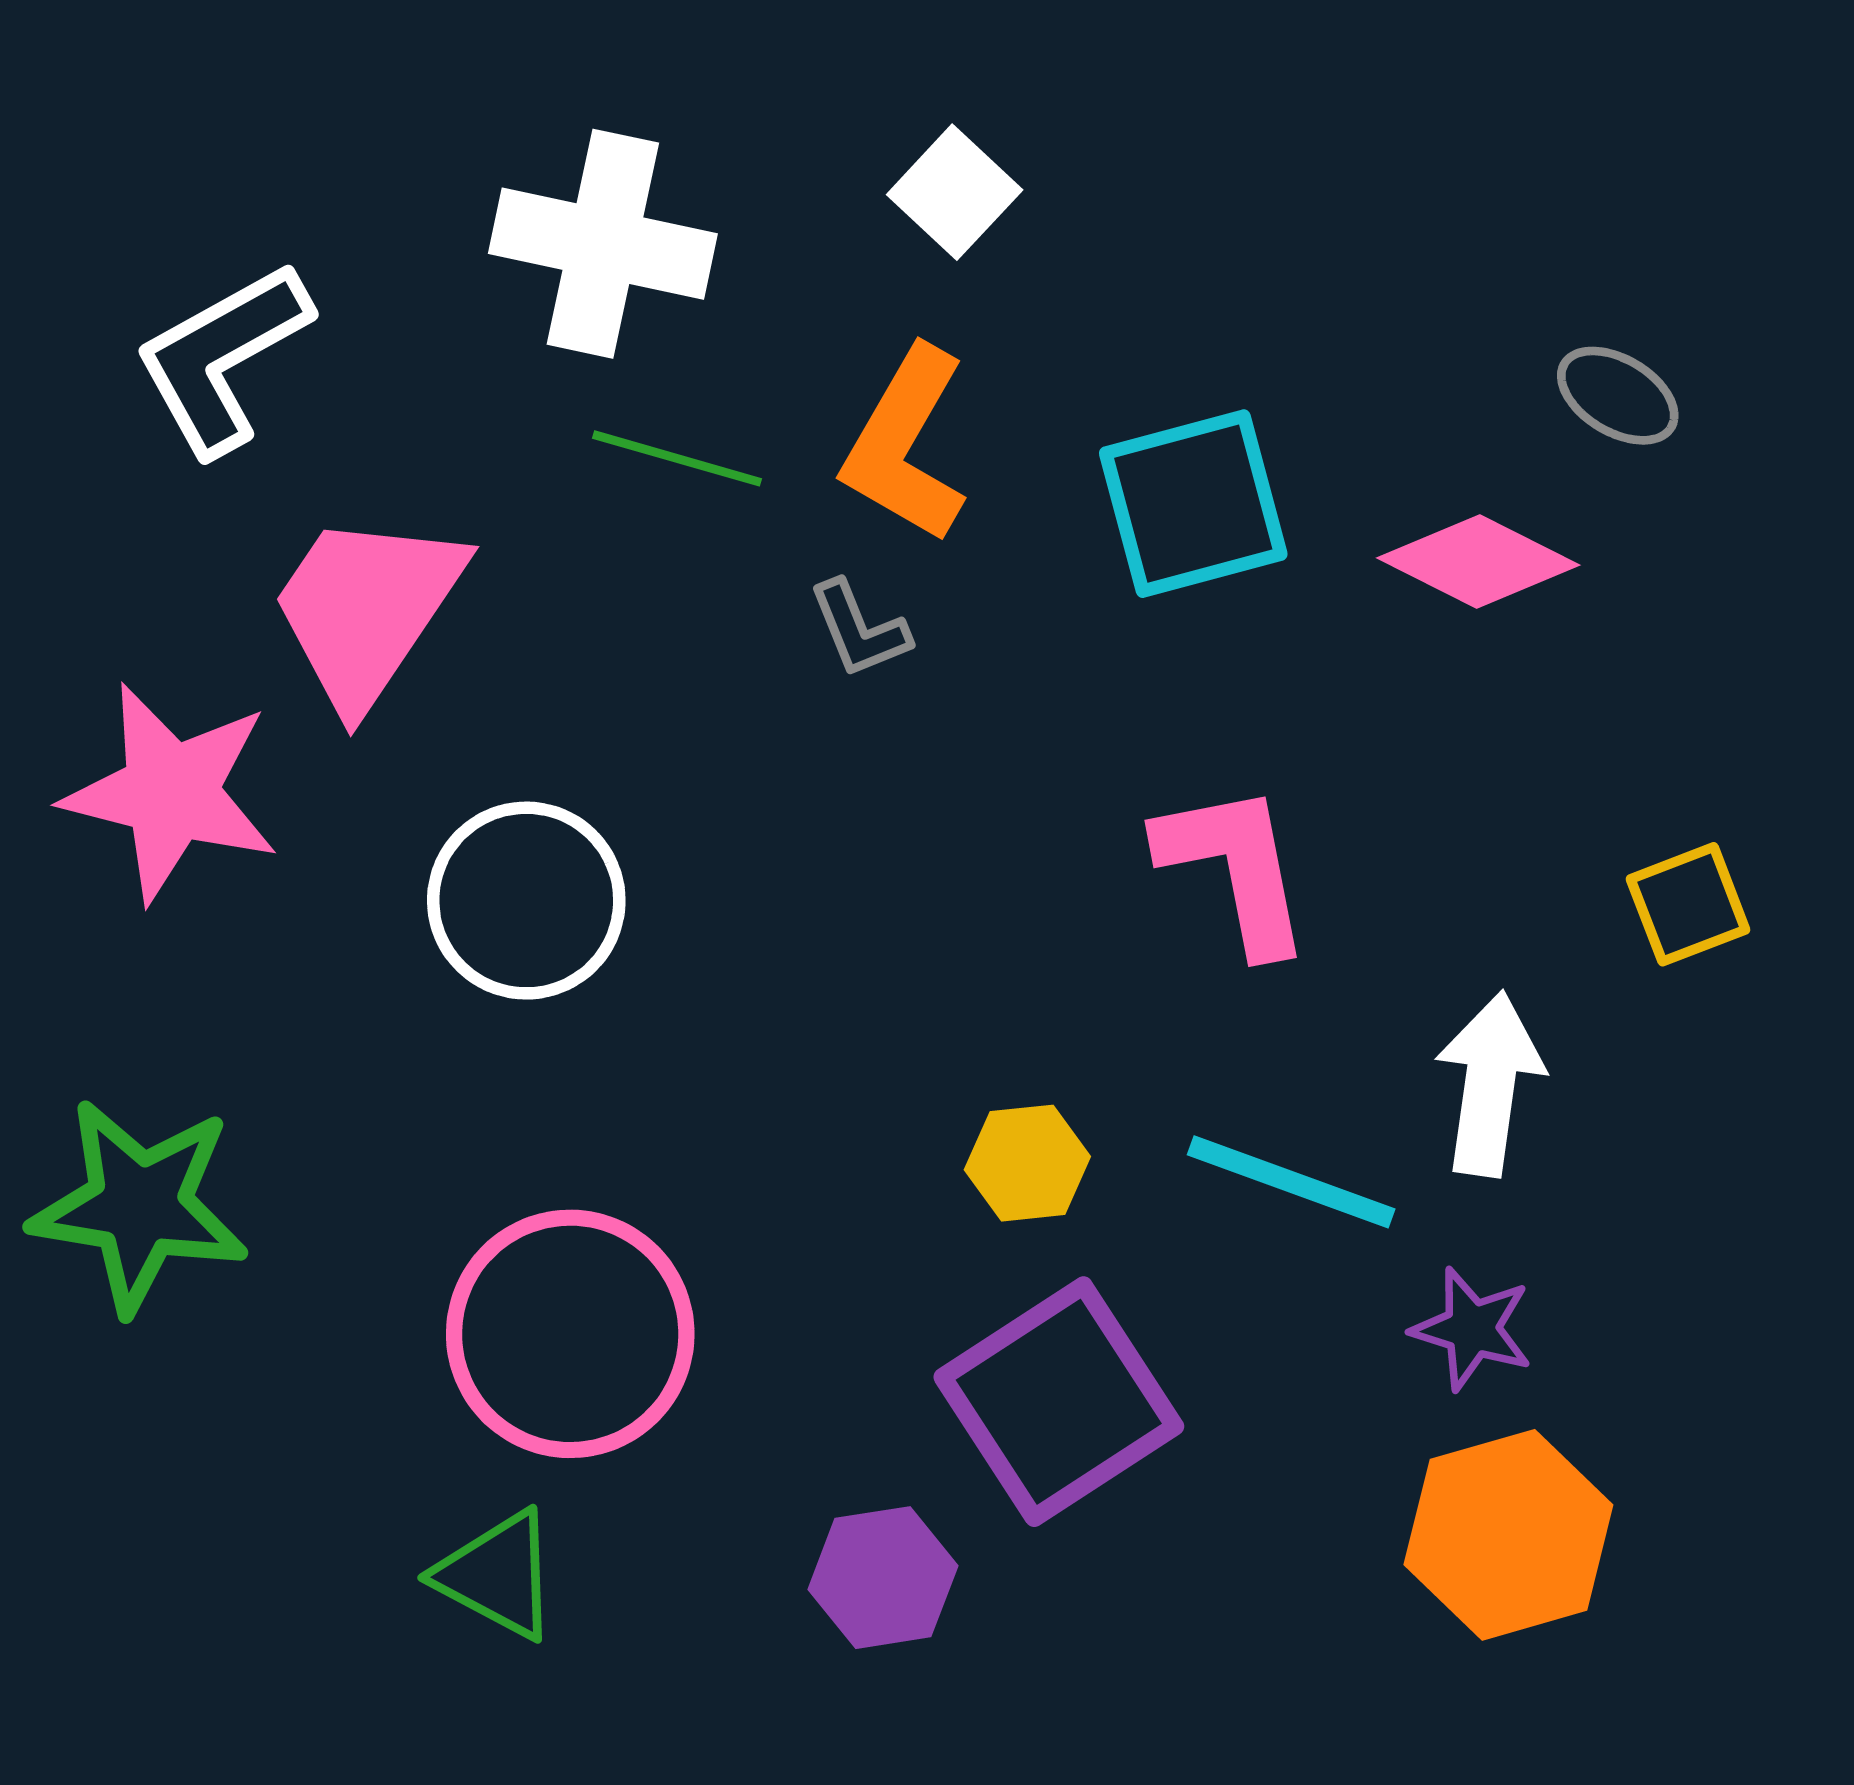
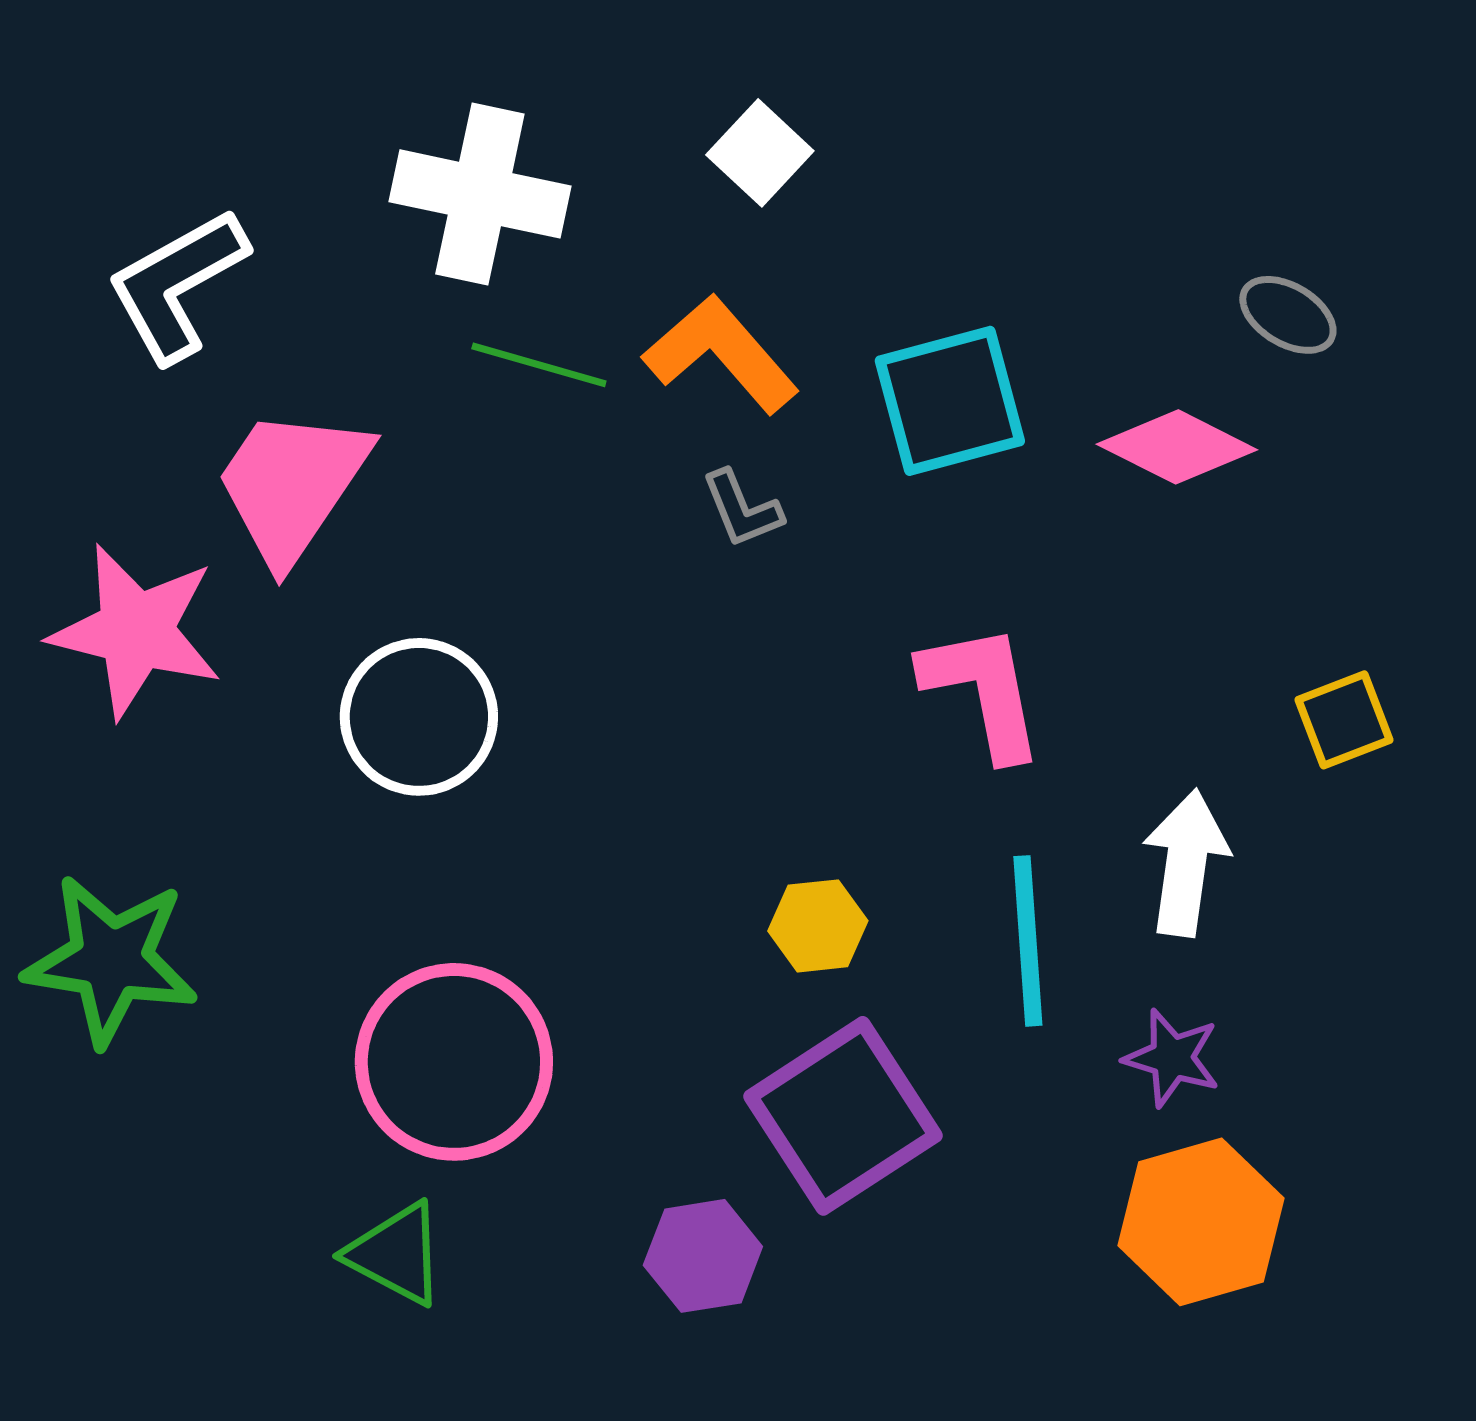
orange L-shape: (906, 445) -> (721, 354), turned 109
gray L-shape: (859, 629) -> (742, 509), moved
cyan line: (1291, 1182) -> (1028, 941), turned 66

